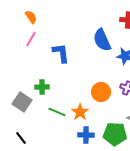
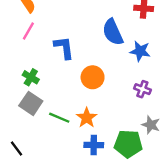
green cross: (42, 87) -> (31, 77), moved, turned 32
orange circle: (101, 92) -> (93, 77), moved
gray square: (22, 102) -> (31, 103), moved

